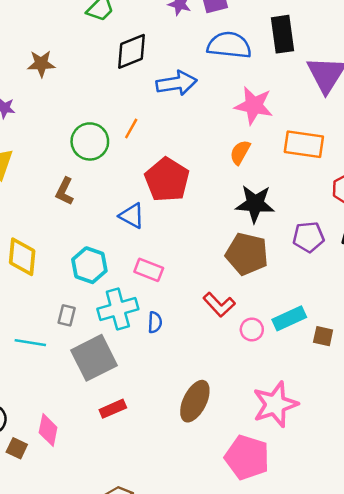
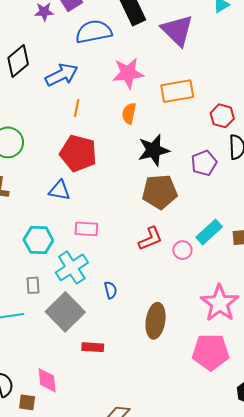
orange line: (131, 129) -> (77, 108), moved
red L-shape: (219, 305) -> (150, 239), turned -52
blue semicircle: (155, 322) -> (111, 290), moved
red rectangle: (113, 409) -> (93, 347), turned 45

